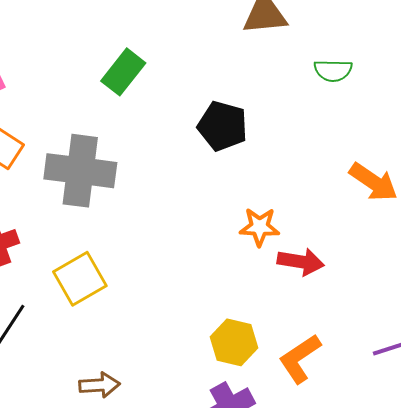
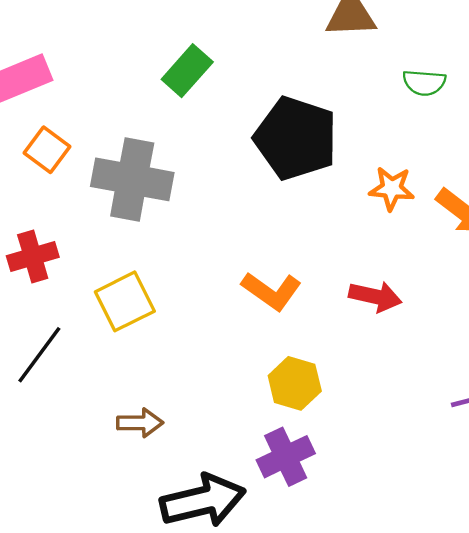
black pentagon: (223, 126) -> (296, 138), size x1.5
orange star: (260, 227) -> (392, 188), moved
orange L-shape: (300, 359) -> (271, 291), moved, turned -114

